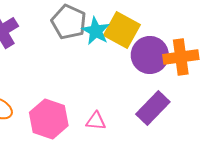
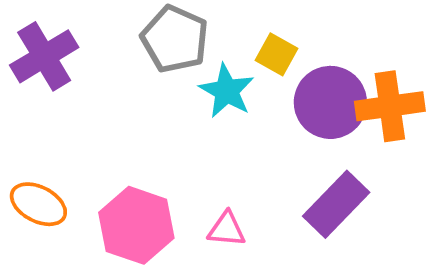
yellow square: (122, 30) -> (277, 54), size x0.6
cyan star: (96, 31) -> (227, 91), moved

